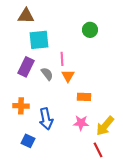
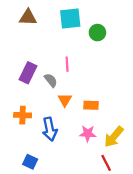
cyan square: (39, 40) -> (70, 18), moved
orange triangle: (68, 76) -> (65, 100), moved
blue square: (28, 141) -> (30, 162), moved

